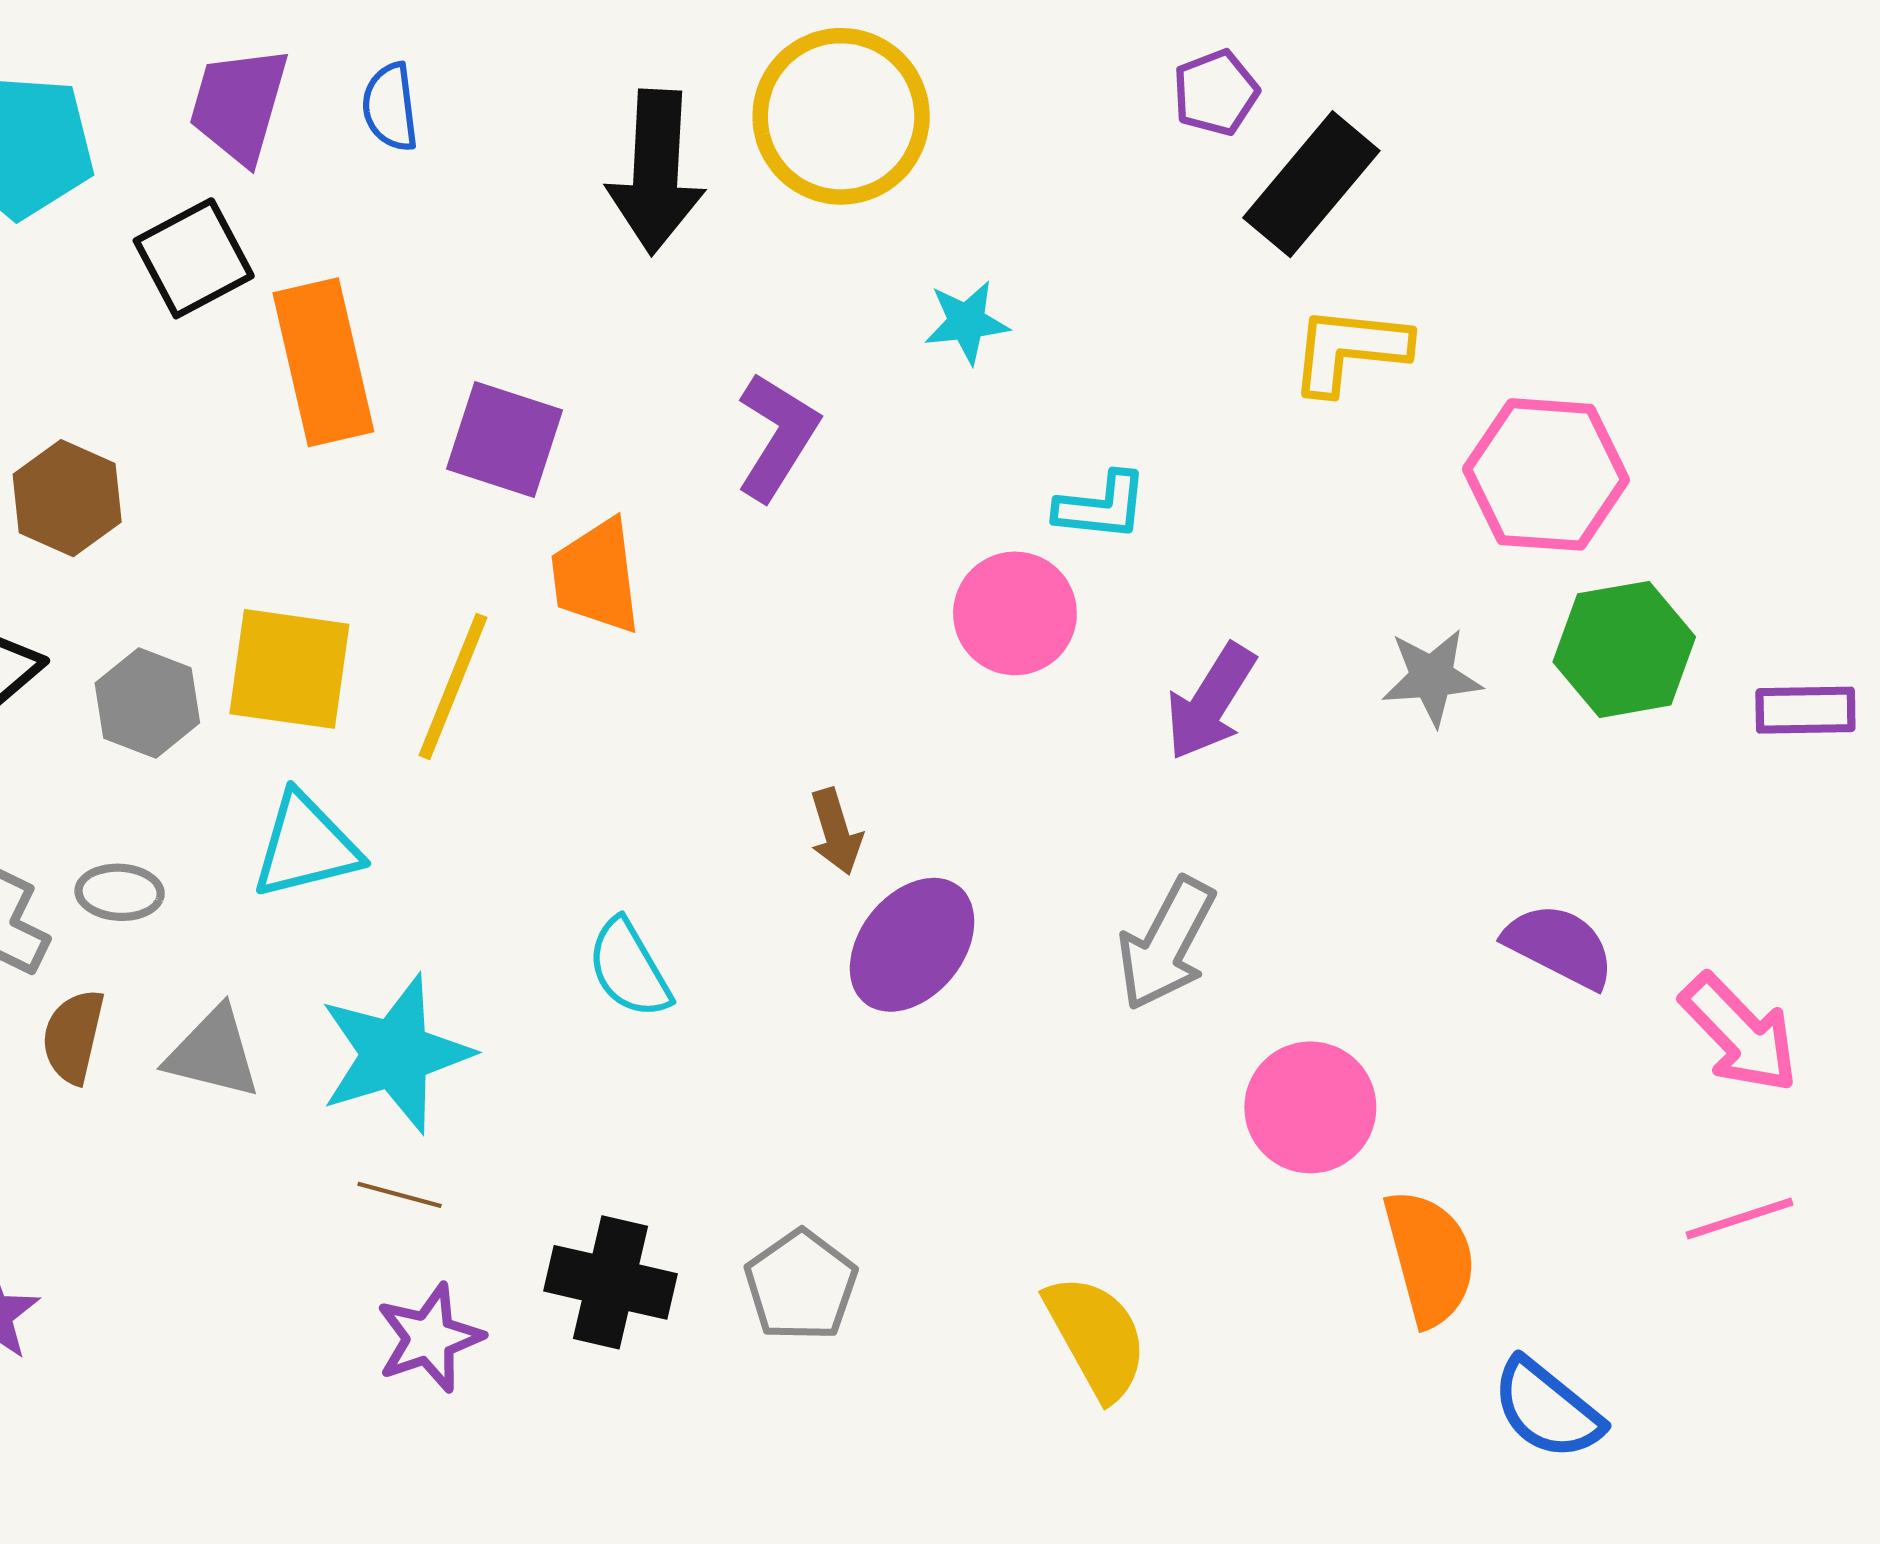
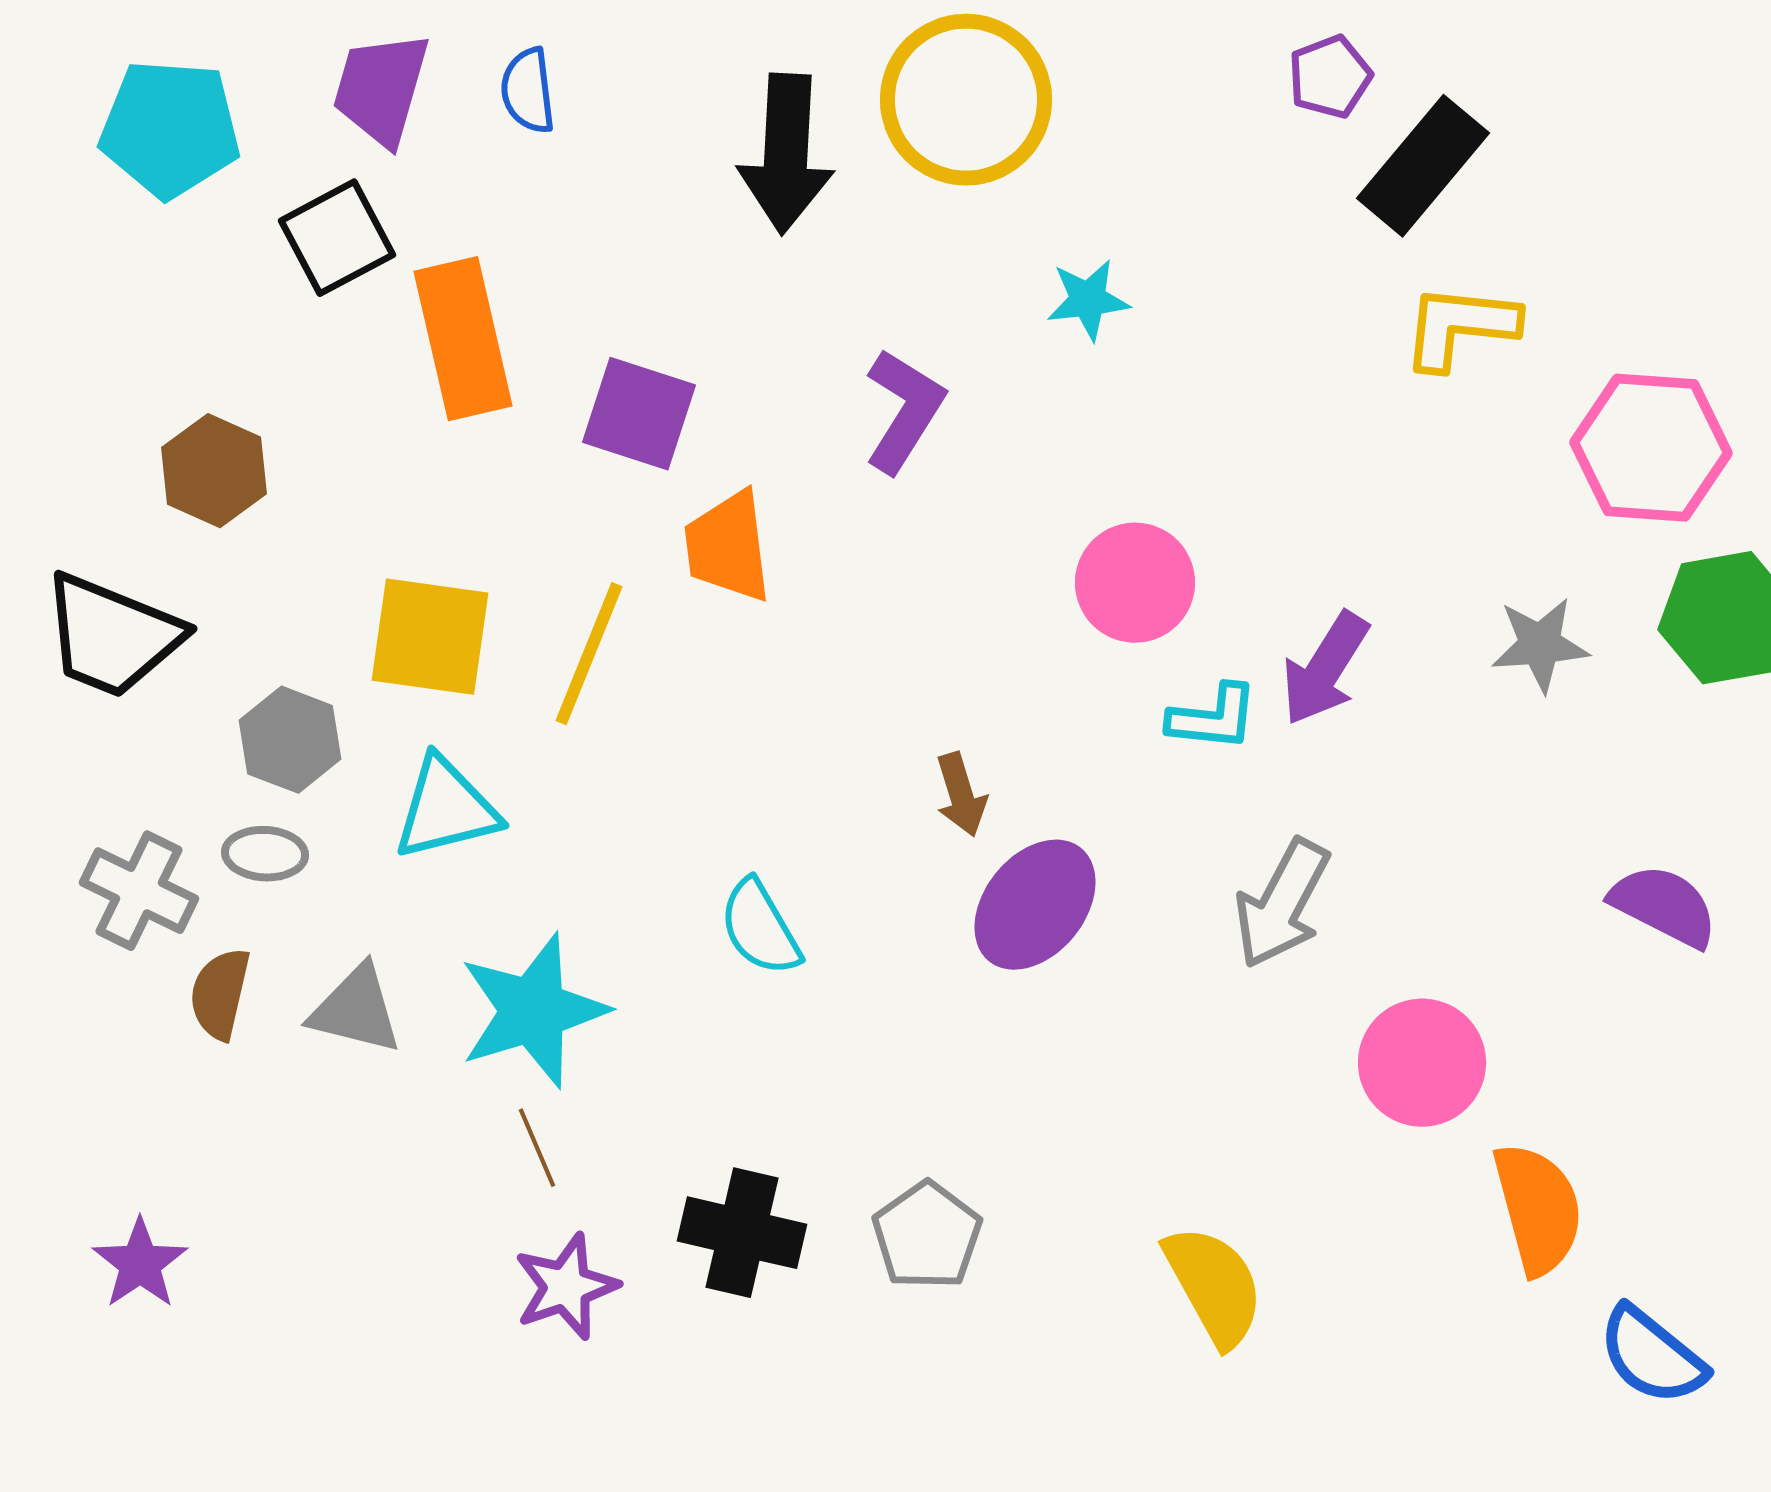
cyan L-shape: (1101, 506) -> (1213, 718), moved
gray hexagon: (147, 703) -> (290, 740), moved
brown line: (400, 1195) -> (537, 1148), turned 52

